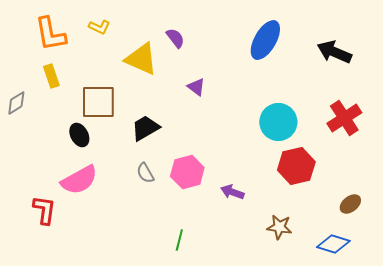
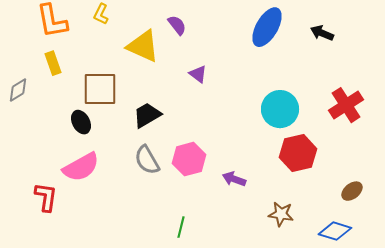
yellow L-shape: (99, 27) -> (101, 14), turned 90
black arrow: (334, 52) -> (322, 33), moved, size x0.7
gray semicircle: (145, 173) -> (147, 160), size x1.4

